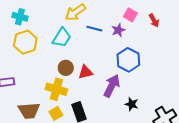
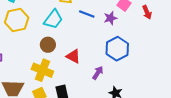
brown circle: (66, 68) -> (48, 45), moved
red triangle: (86, 72) -> (73, 56), turned 35
purple arrow: (112, 86) -> (98, 73), size x0.6

